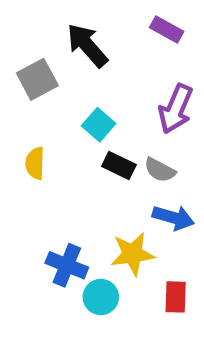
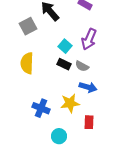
cyan square: (99, 125) -> (65, 46), moved
yellow semicircle: (35, 163) -> (27, 63), size x1.5
cyan circle: (101, 297) -> (59, 136), moved

